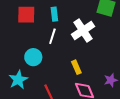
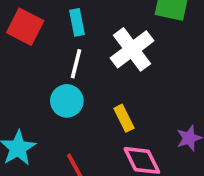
red square: (26, 15) -> (25, 27), turned 30
cyan circle: (33, 57) -> (67, 101), moved

